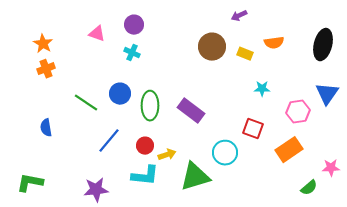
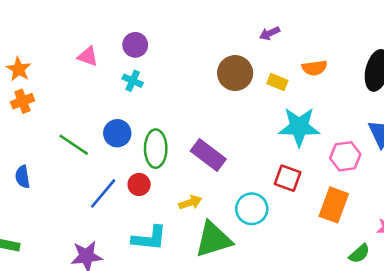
cyan star: (262, 89) -> (299, 127), size x2.0
red circle: (145, 146) -> (139, 184), moved
orange rectangle: (289, 150) -> (334, 205), turned -36
yellow arrow: (167, 155) -> (190, 202), moved

